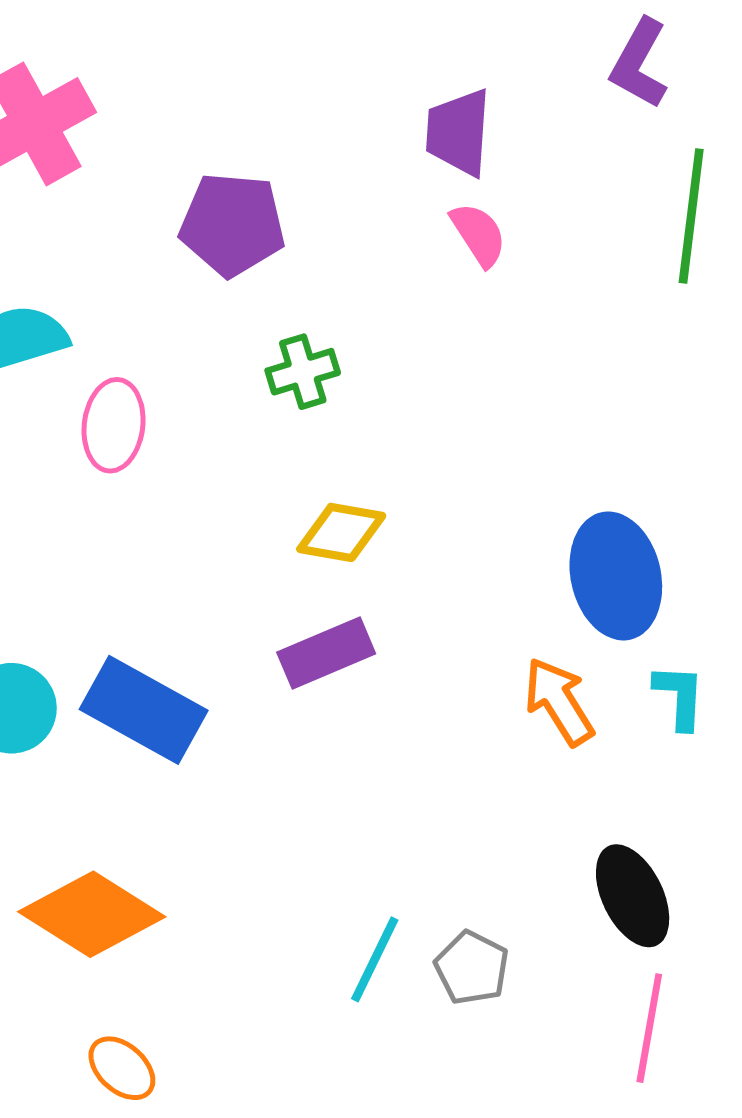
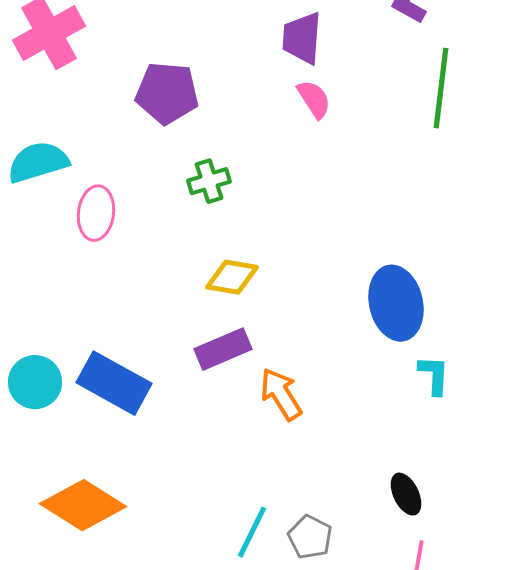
orange arrow: (559, 702) -> (281, 394), moved
black ellipse: (633, 896) -> (406, 494), size x0.7

